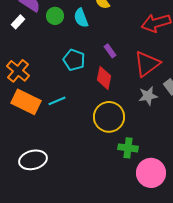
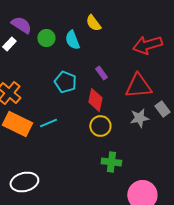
red triangle: (147, 64) -> (138, 86), turned 32
yellow circle: (109, 117) -> (100, 126), moved, size x0.7
green cross: (128, 148) -> (111, 162), moved

